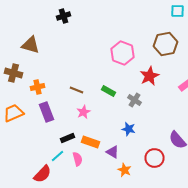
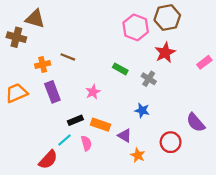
brown hexagon: (166, 44) -> (167, 18), moved
brown cross: (14, 73) -> (16, 37), moved
brown line: (76, 90) -> (68, 57), moved

